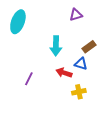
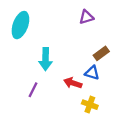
cyan arrow: (56, 46) -> (45, 59), moved
yellow cross: (79, 92) -> (90, 105), turned 32

